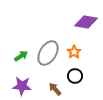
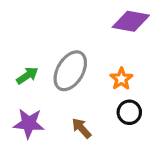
orange star: (74, 52) -> (121, 79), moved
black circle: (75, 76) -> (129, 112), moved

